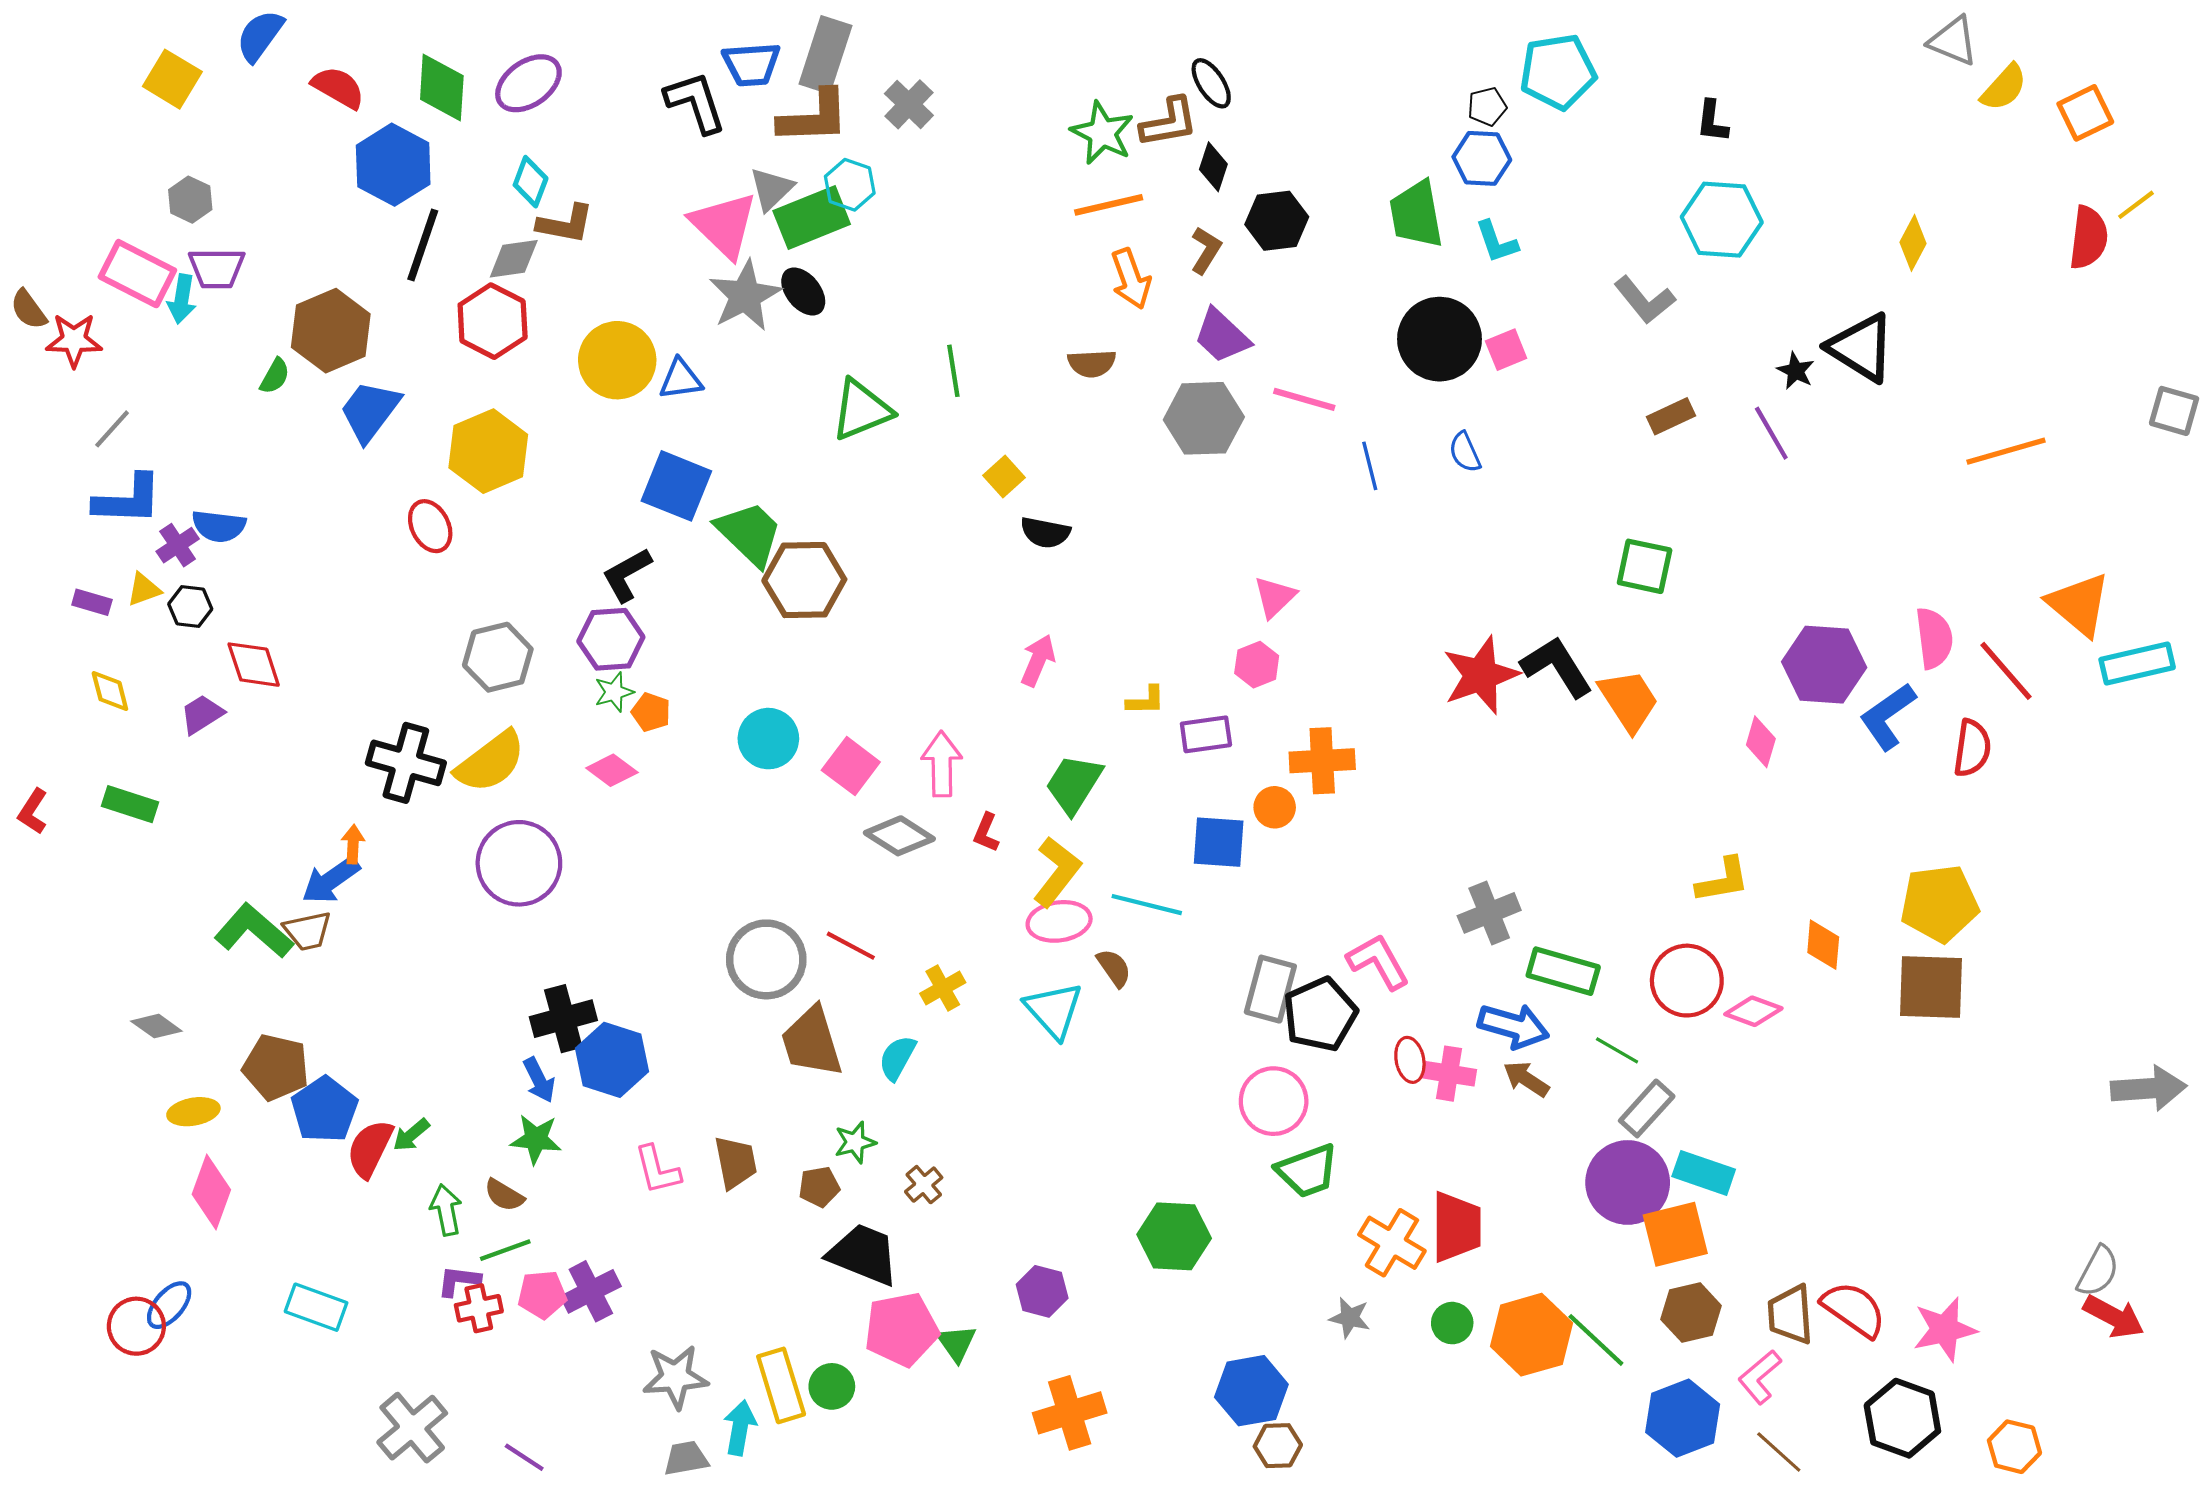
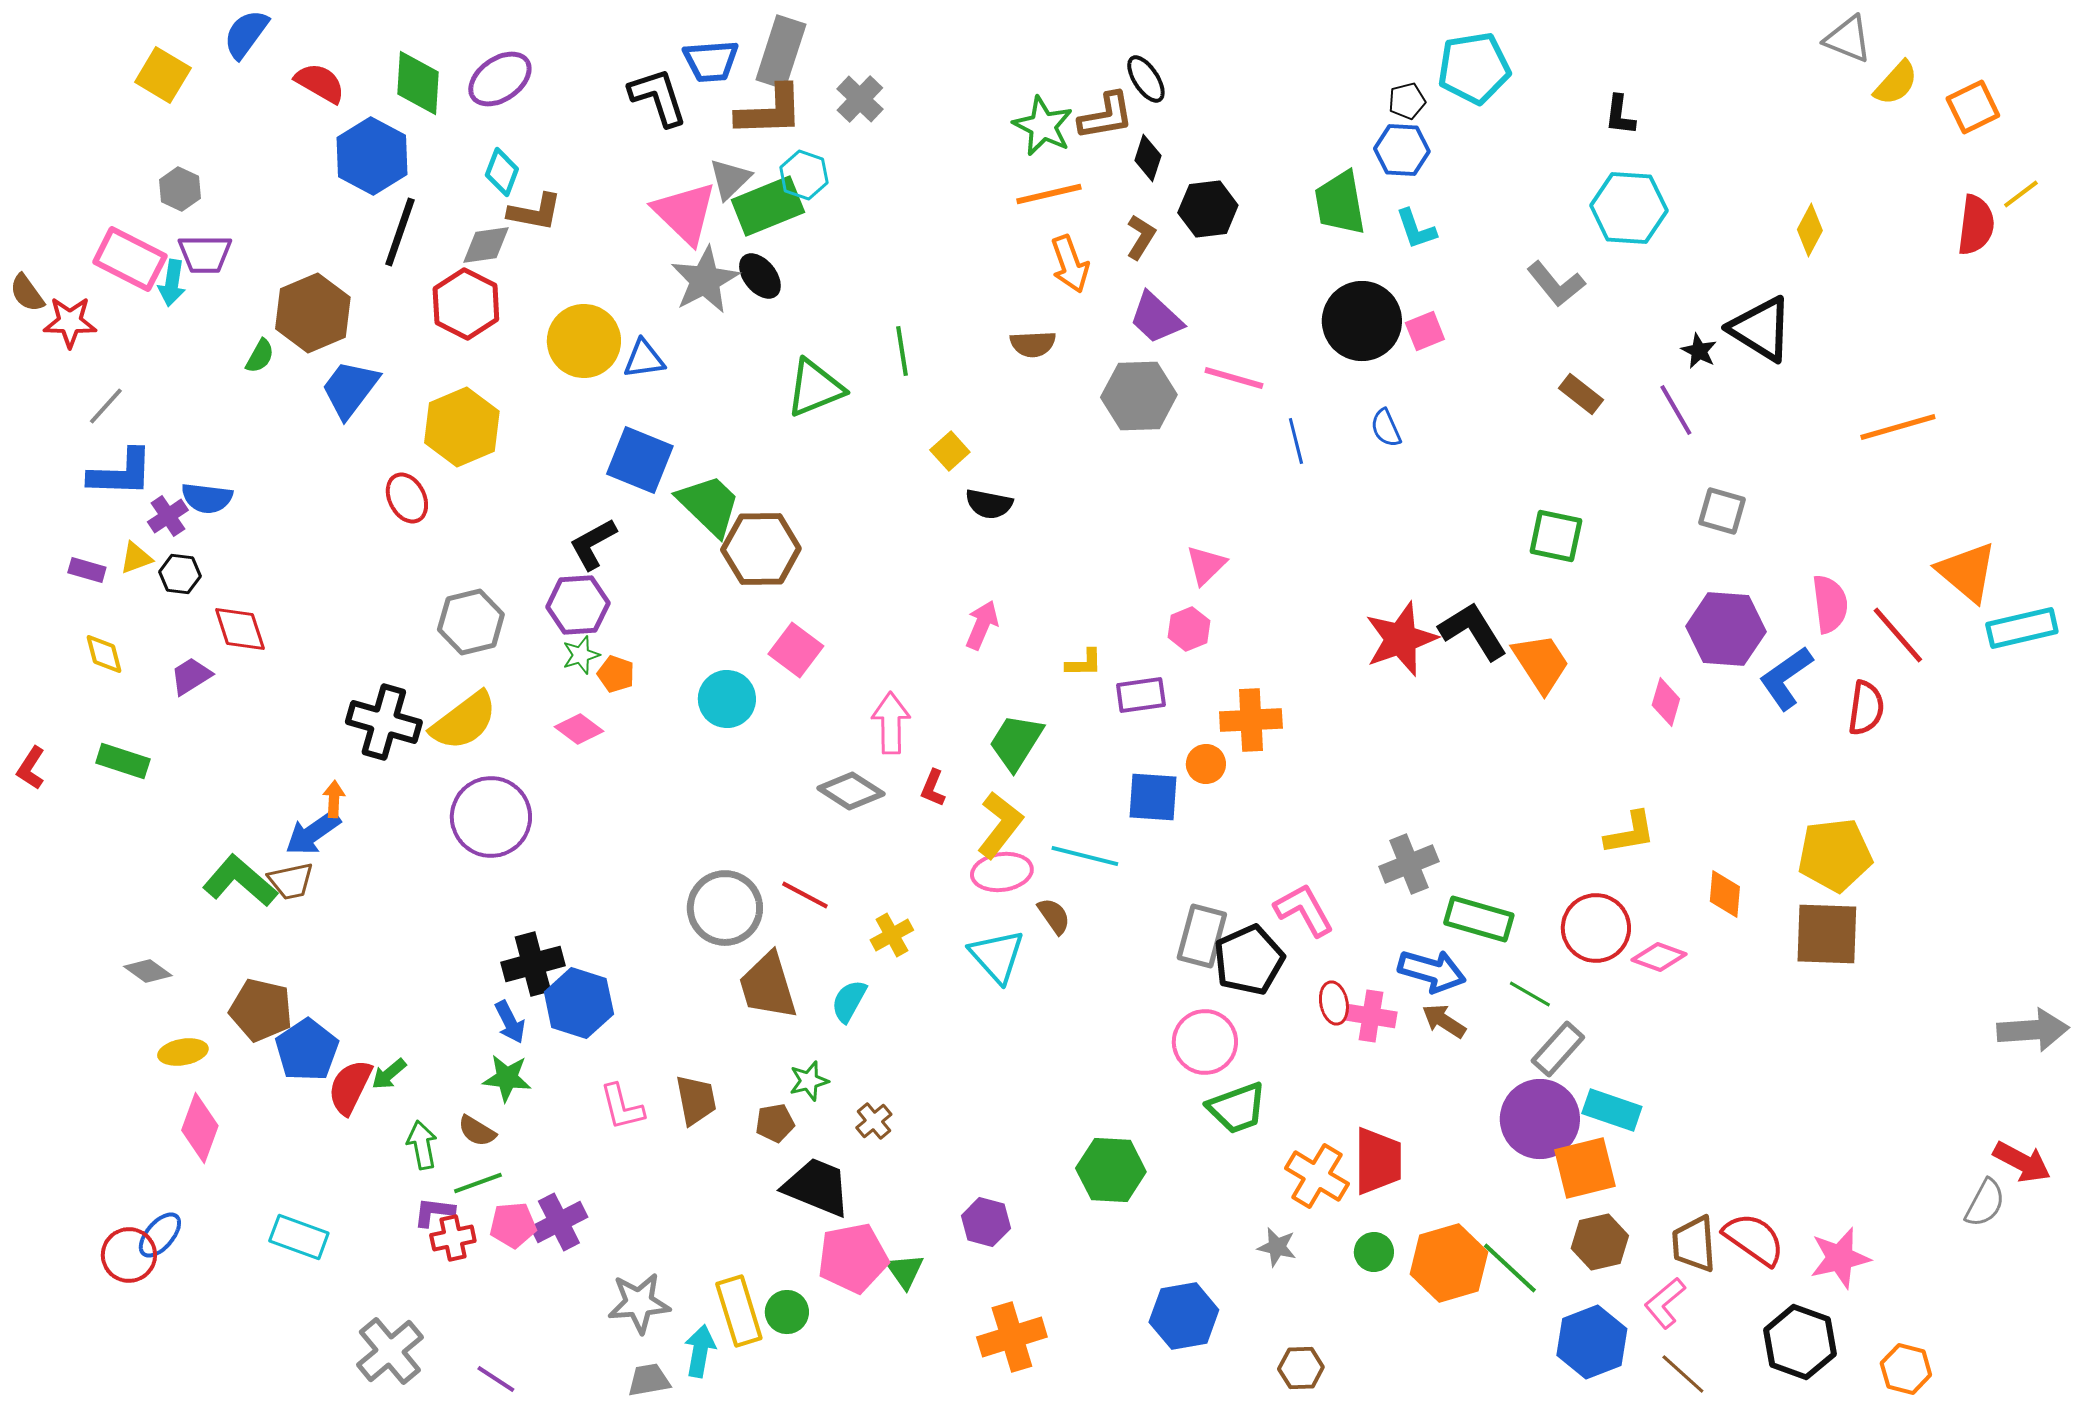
gray square: (2174, 411) -> (1722, 511), moved
brown rectangle: (1671, 416) -> (1581, 394), turned 63
pink square: (851, 766) -> (796, 650), moved
red arrow: (2114, 1317) -> (2022, 1162), moved
brown hexagon: (1278, 1446) -> (1301, 1368), moved

